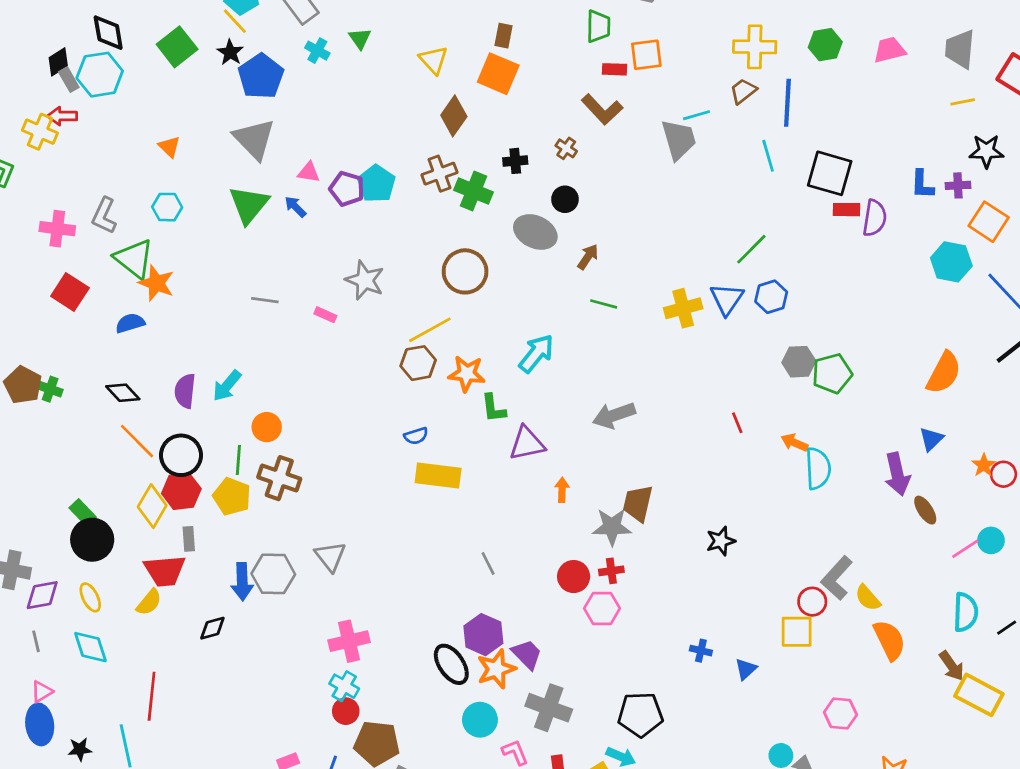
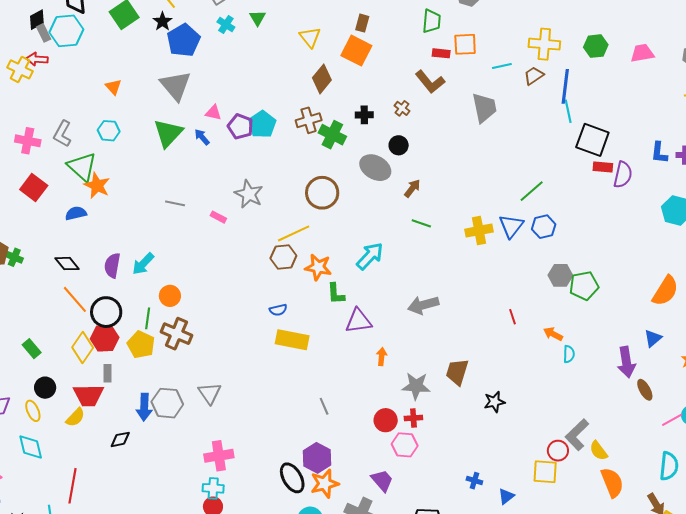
cyan line: (697, 115) -> (502, 66), moved
cyan line: (768, 156) -> (568, 111), moved
cyan semicircle: (818, 468) -> (569, 354), size x0.6
brown trapezoid: (638, 503) -> (457, 372), moved
black circle: (92, 540) -> (45, 388), moved, size x0.7
purple trapezoid: (527, 654) -> (382, 481), moved
cyan cross: (344, 686) -> (213, 488), turned -30

